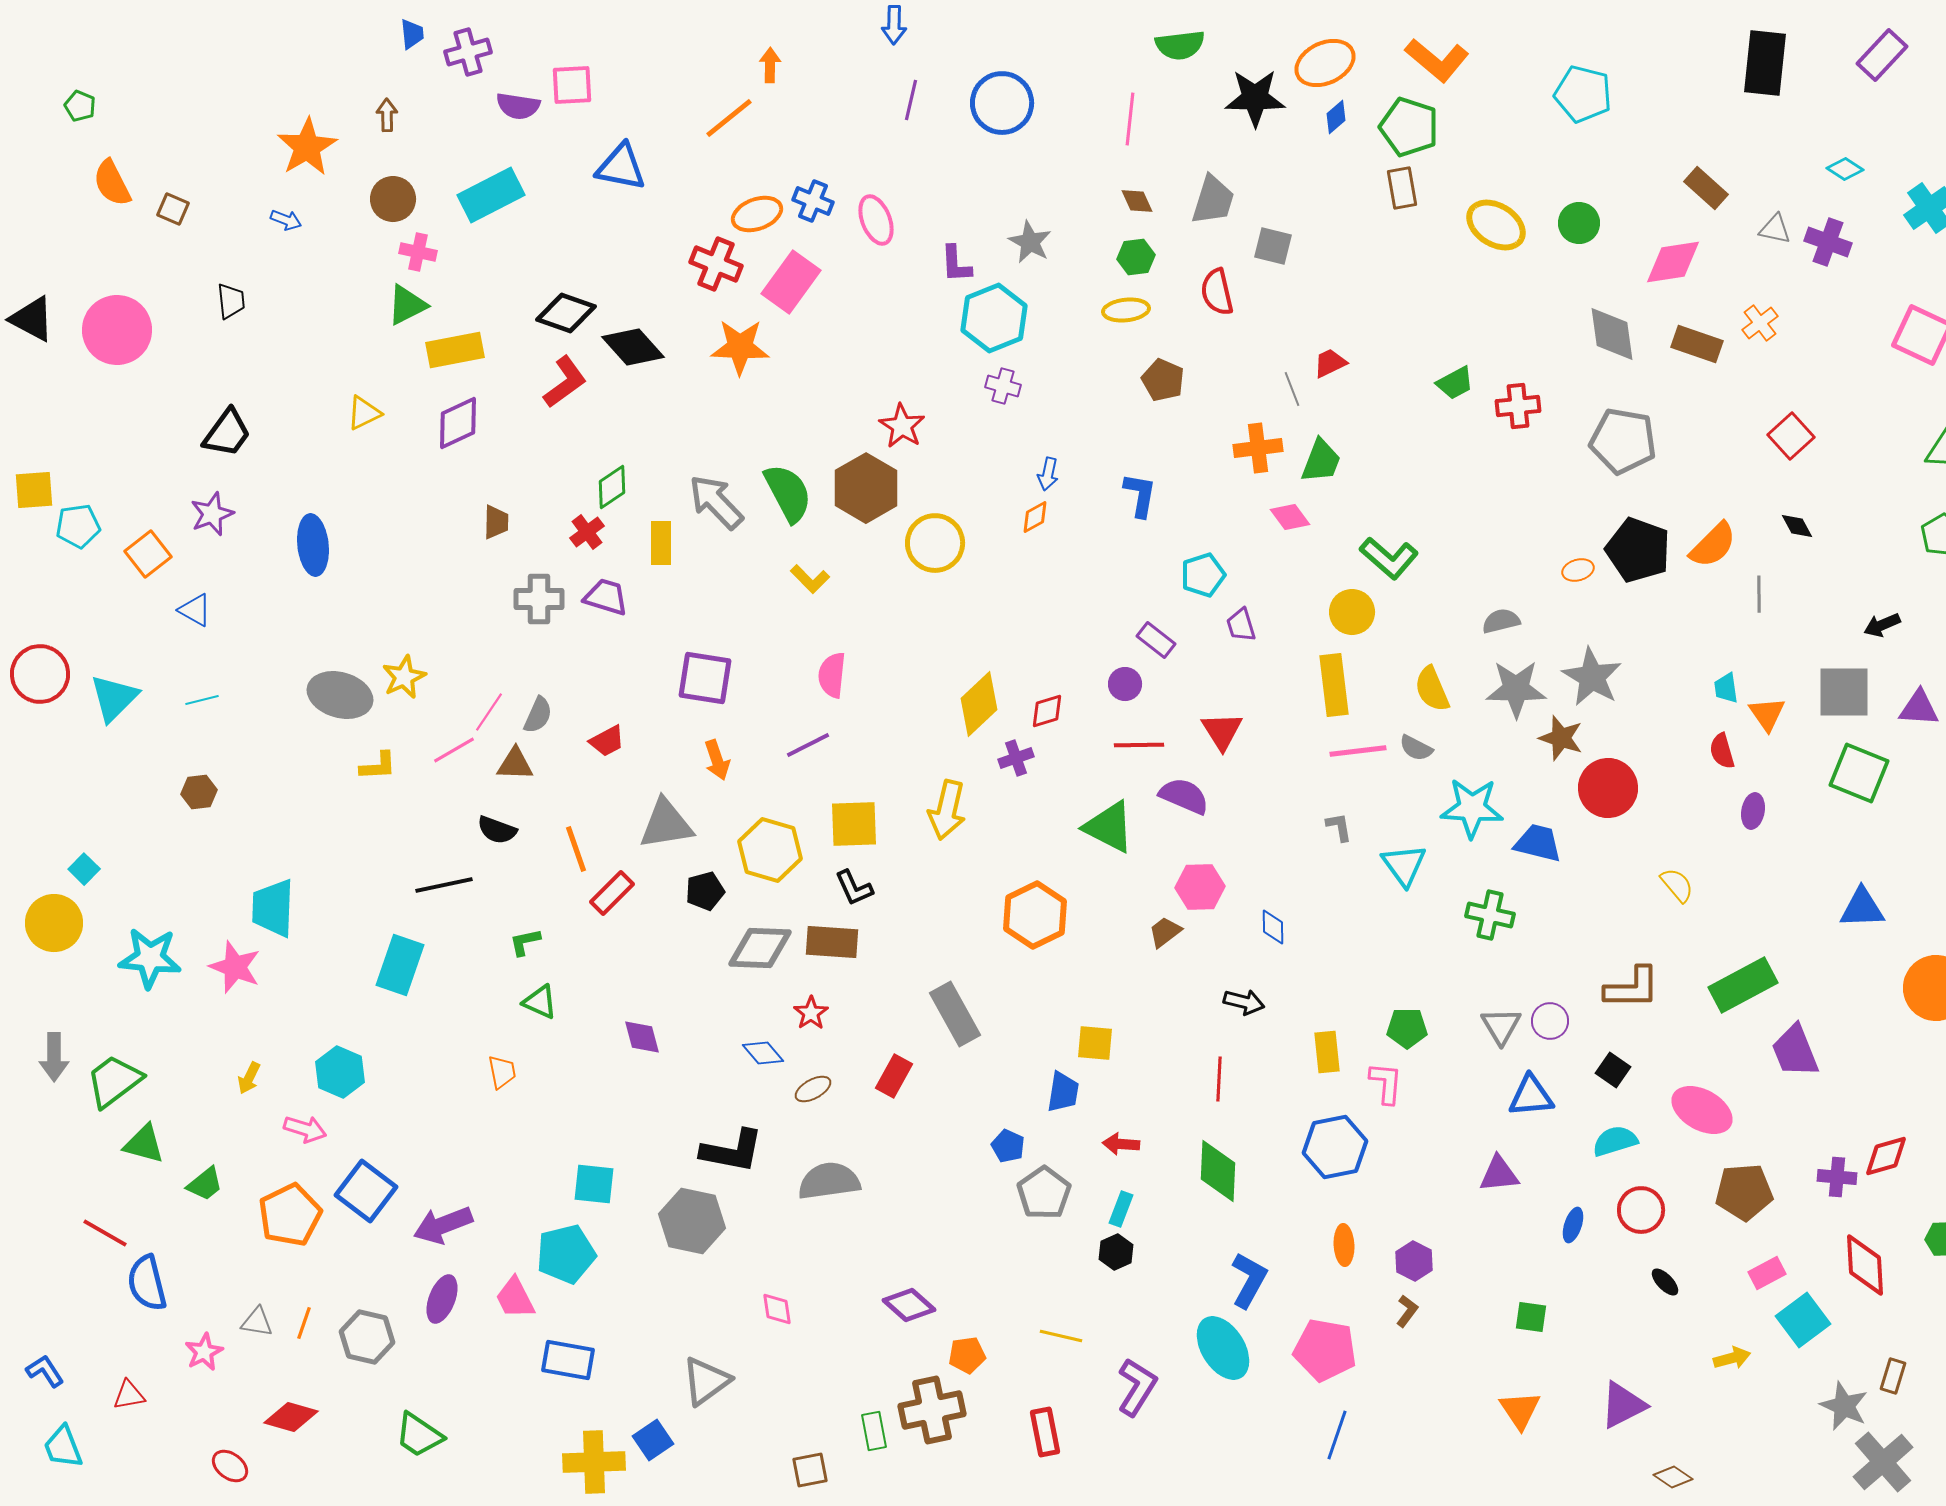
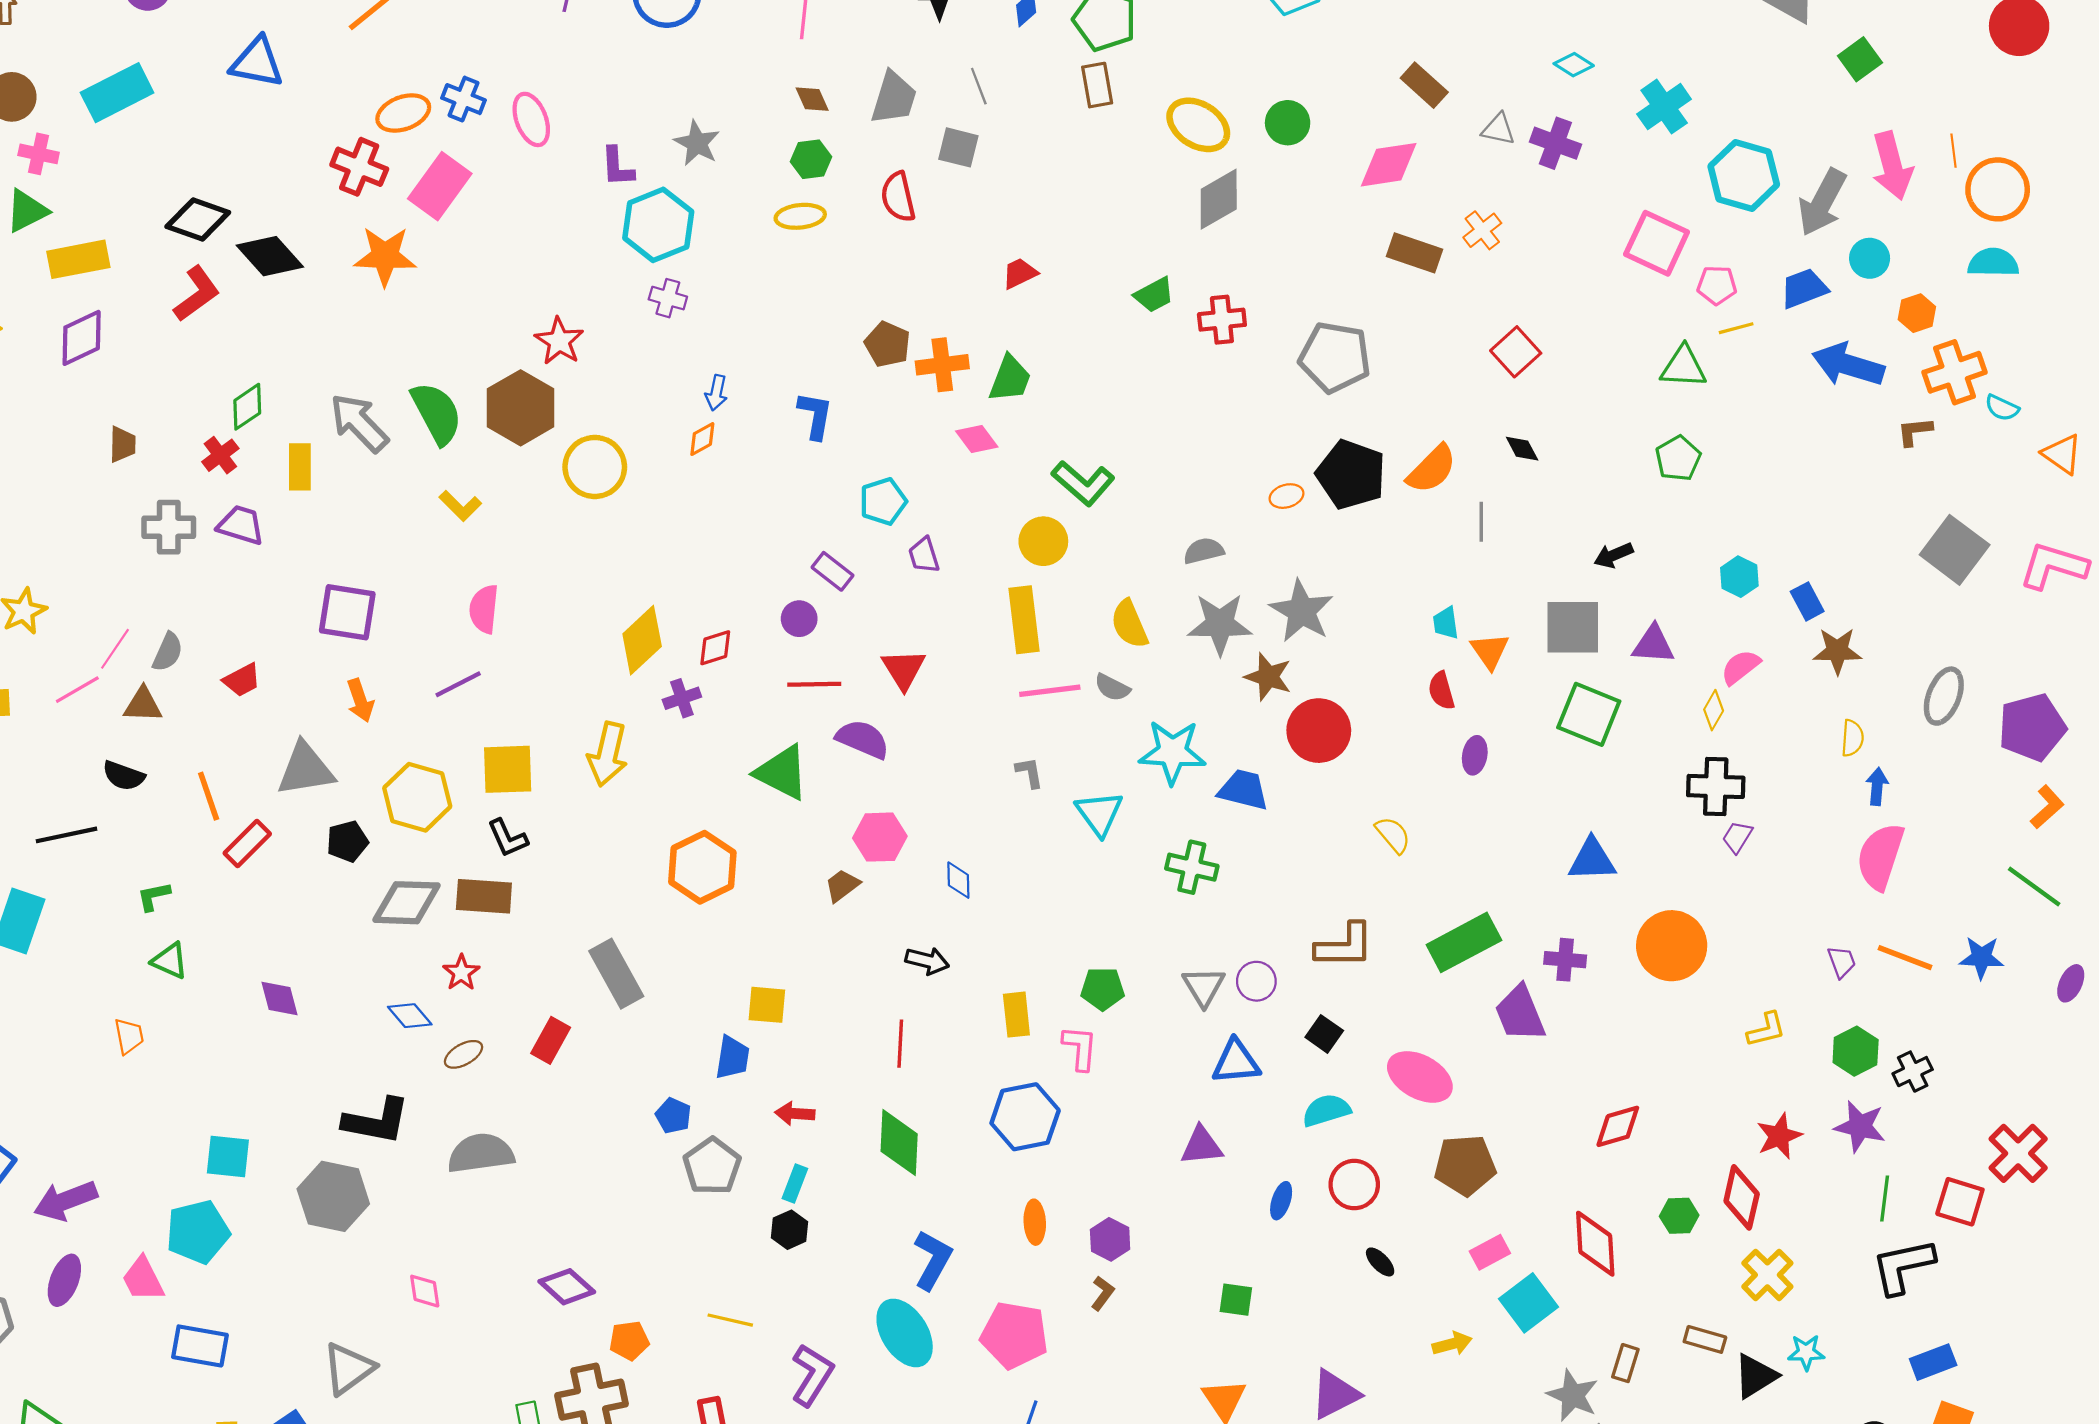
gray diamond: (1612, 334) -> (1219, 199), moved, turned 68
brown pentagon: (1163, 380) -> (887, 344), moved
gray line: (1292, 389) -> (979, 86), moved
purple cross: (1837, 1177) -> (1565, 960), moved

